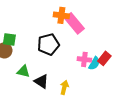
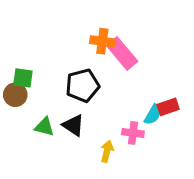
red rectangle: (104, 58) -> (168, 107), turned 32
pink cross: (84, 59) -> (133, 133), moved
black triangle: (41, 81) -> (73, 125), moved

